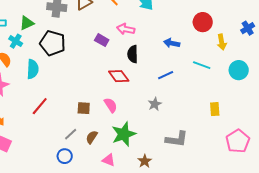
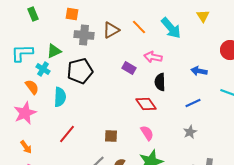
black pentagon: (53, 43) -> (80, 71), turned -30
gray star: (155, 104) -> (190, 132), moved
pink semicircle: (111, 105) -> (147, 133), moved

